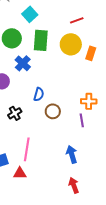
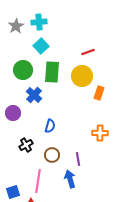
orange rectangle: (91, 53) -> (99, 93), moved
brown circle: (53, 111) -> (52, 155), moved
purple line: (82, 120) -> (78, 159), moved
blue arrow: (72, 154) -> (70, 179), moved

